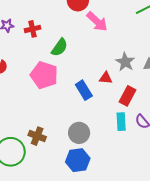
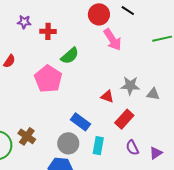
gray star: (125, 62) -> (130, 86), turned 30
blue rectangle: (84, 90) -> (80, 122), moved, turned -36
cyan rectangle: (121, 122) -> (98, 146), moved

